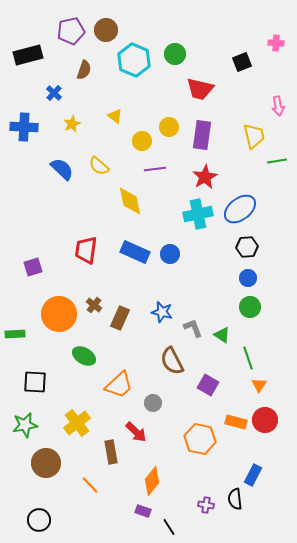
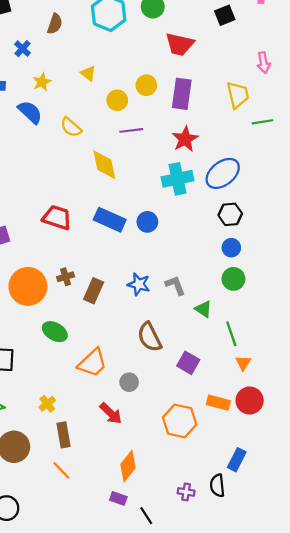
blue semicircle: (62, 169) -> (30, 112), moved
red trapezoid: (86, 250) -> (57, 218), turned 100
brown cross: (94, 305) -> (66, 277), turned 35
gray L-shape: (193, 328) -> (175, 285), moved
yellow cross: (77, 423) -> (47, 404), size x0.6
brown rectangle: (111, 452) -> (63, 435), moved

